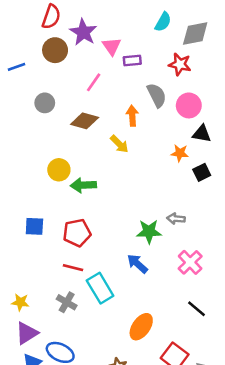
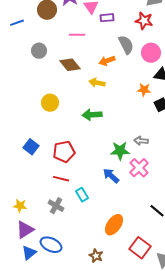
pink line: (94, 82) -> (77, 35), turned 56
orange arrow: (132, 116) -> (107, 61), turned -105
brown diamond: (85, 121) -> (70, 65), turned 35
yellow arrow: (119, 144) -> (97, 83), turned 147
green arrow: (83, 185) -> (92, 115), moved
blue square: (34, 226) -> (31, 147), turned 35
pink cross: (190, 262) -> (139, 168), moved
cyan rectangle: (100, 288) -> (82, 195), size x0.6

